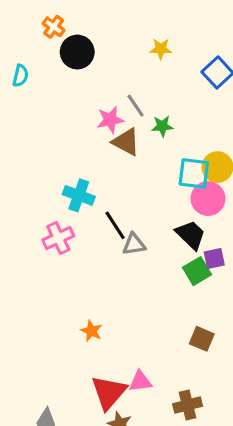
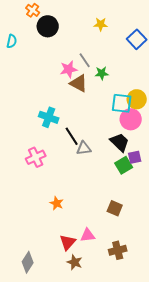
pink cross: (58, 238) -> (36, 157), moved
brown square: (202, 339) -> (115, 208), moved
red triangle: (109, 392) -> (68, 242), size x0.7

